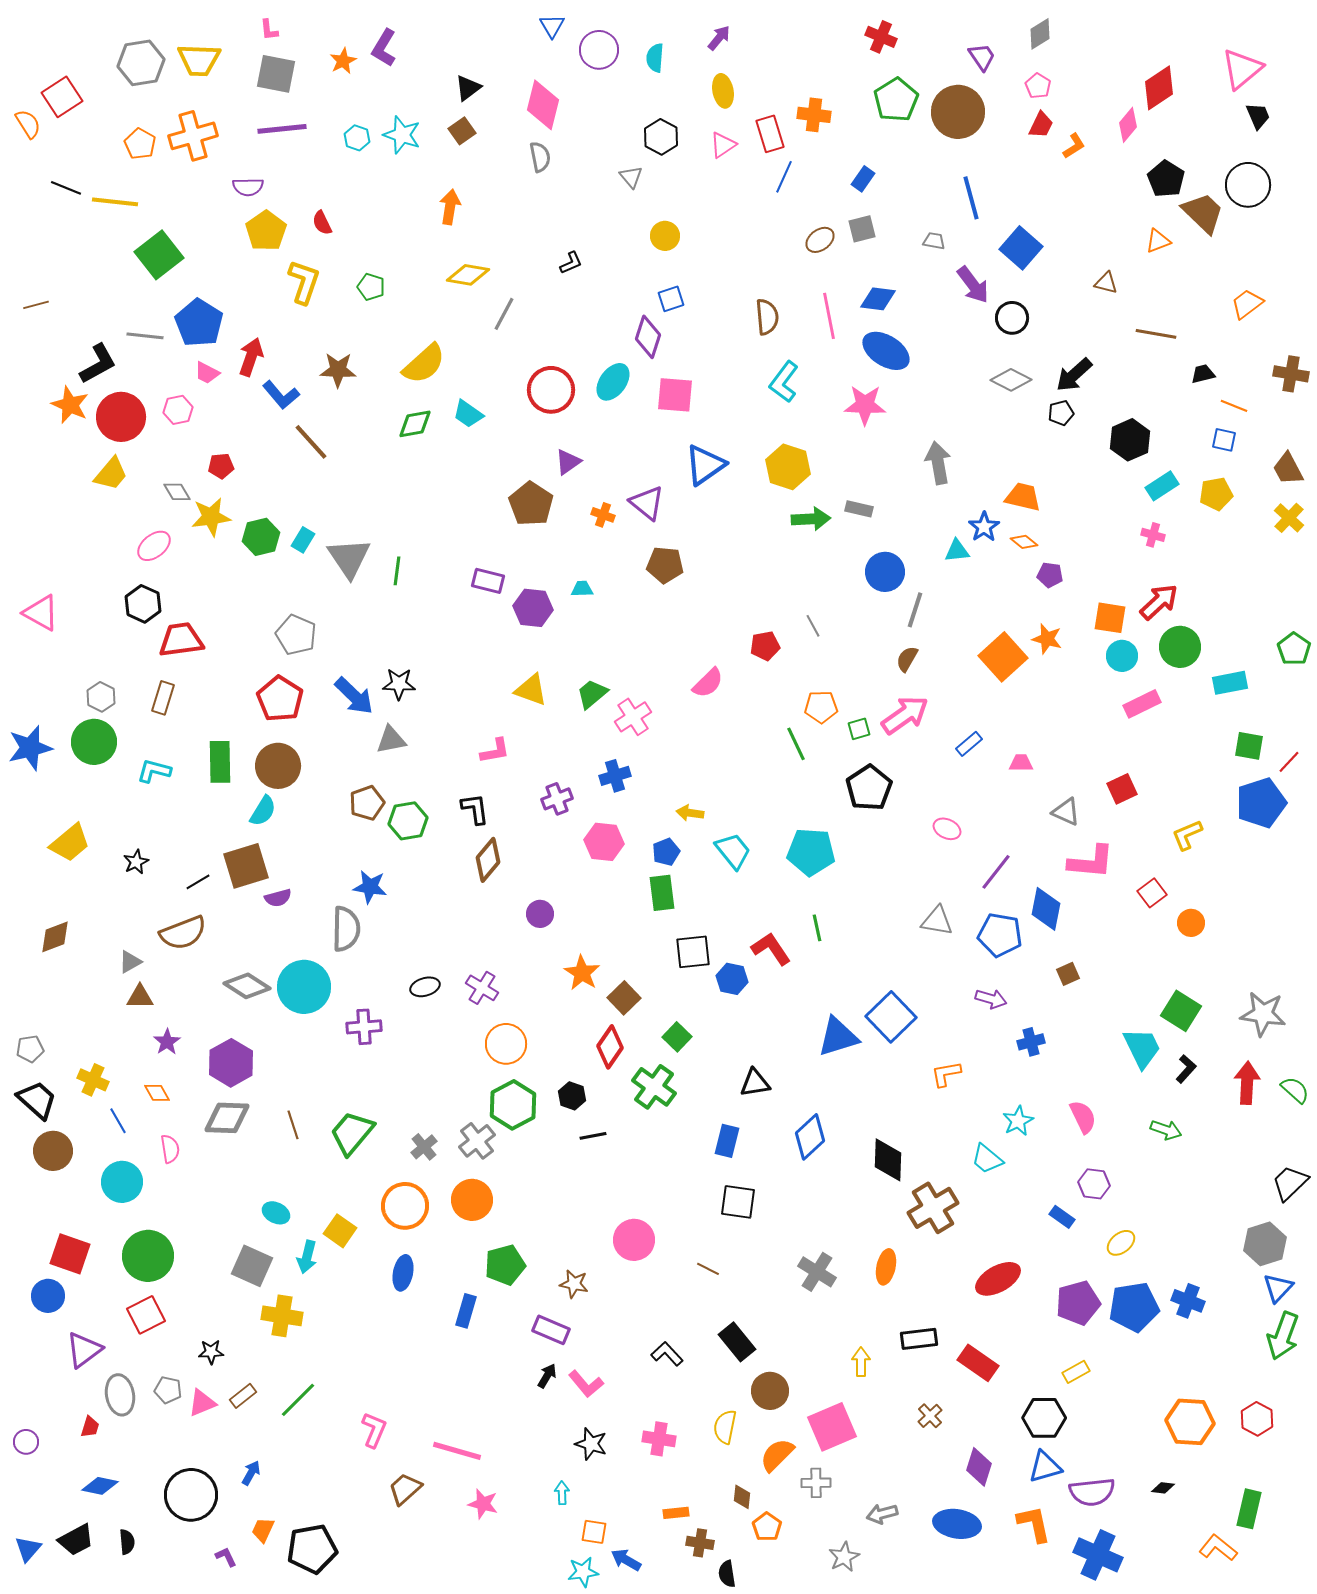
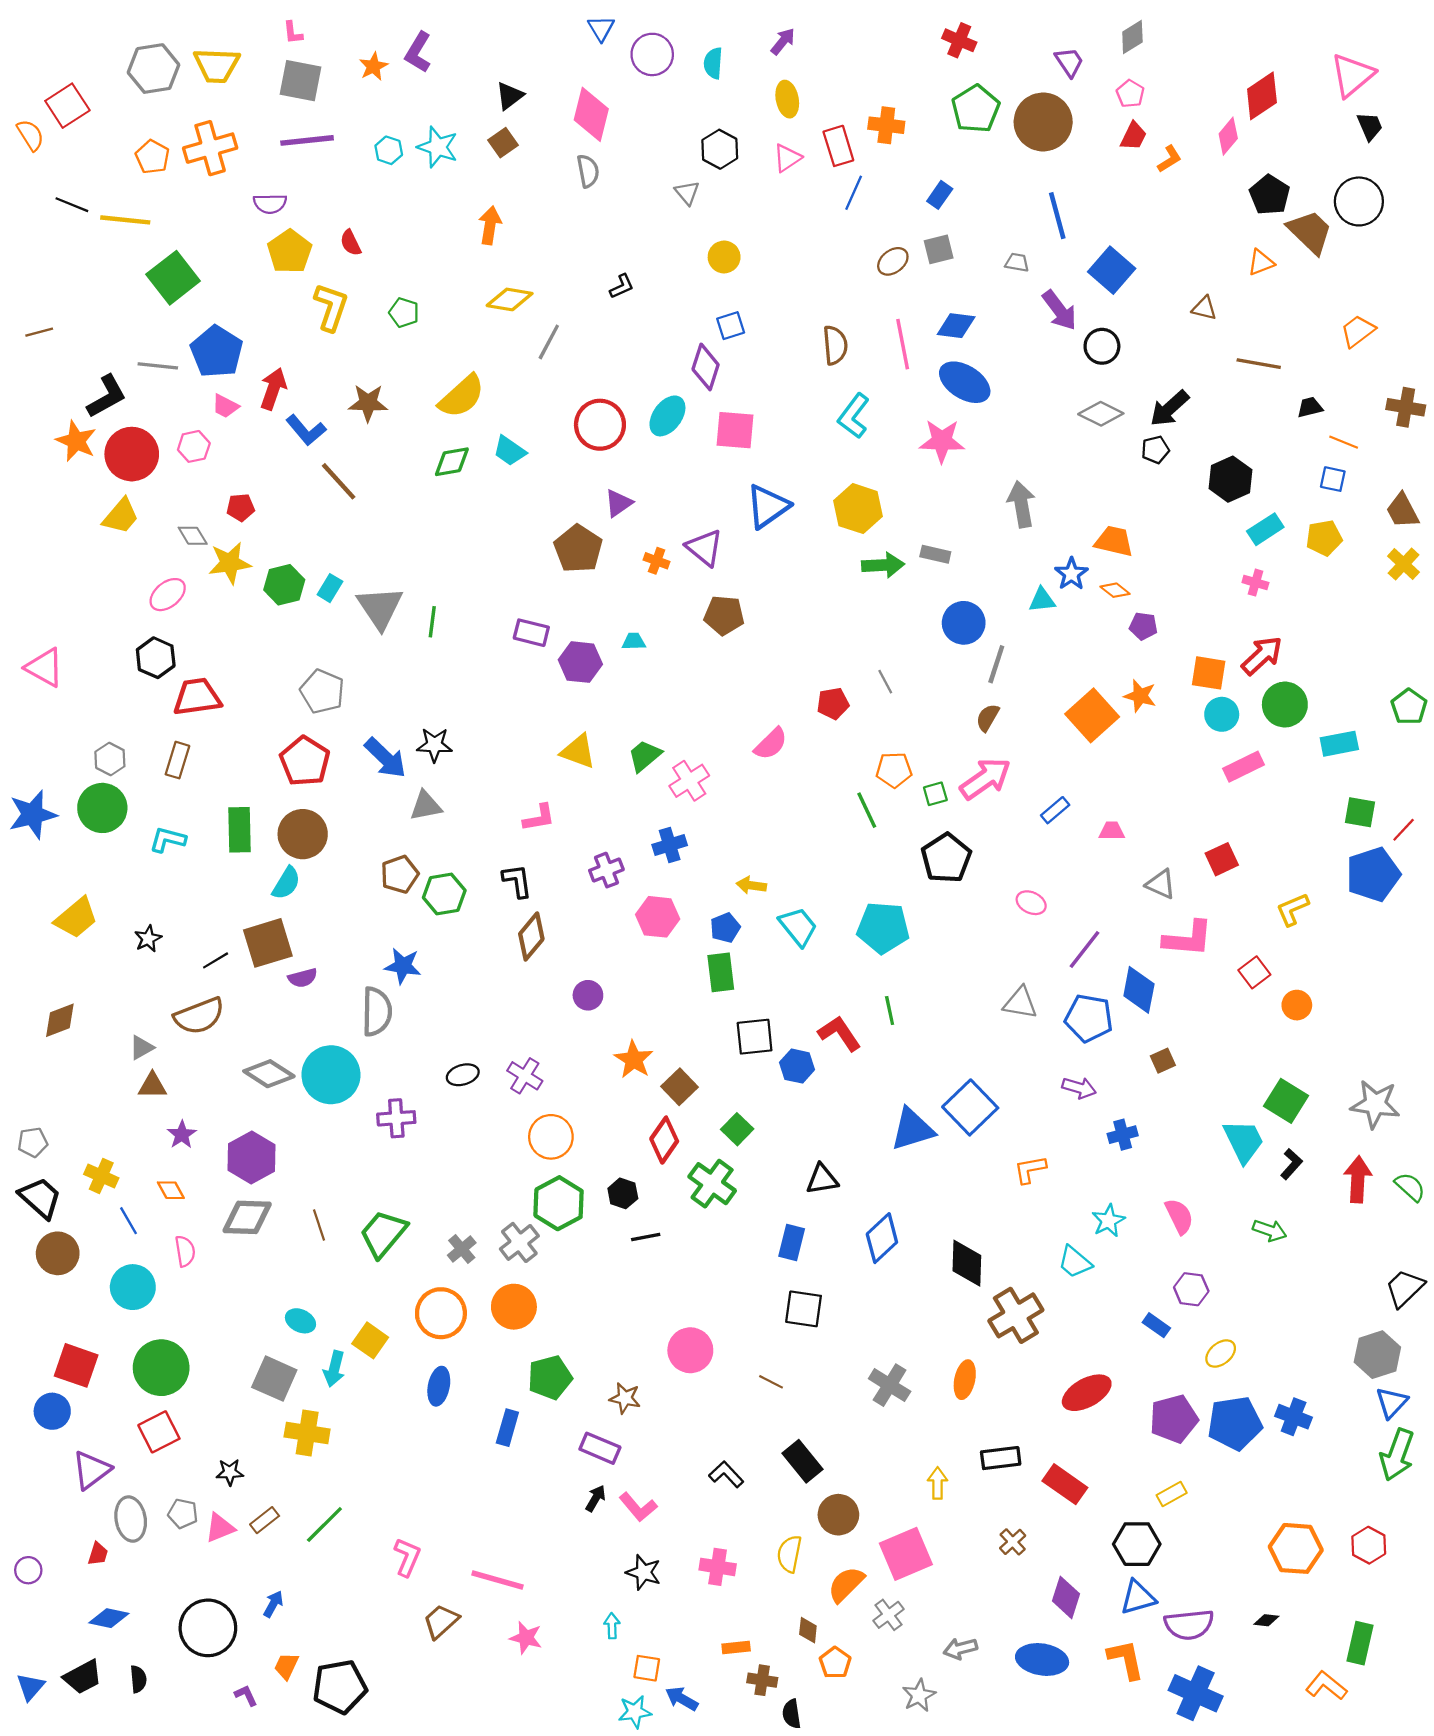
gray cross: (816, 1483) -> (889, 1615), turned -36

